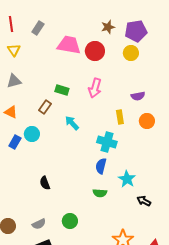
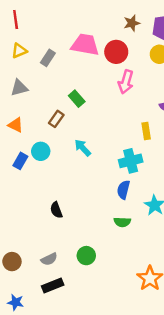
gray rectangle: (38, 28) -> (48, 58), moved
yellow triangle: (14, 50) -> (19, 51), turned 40
pink arrow: (95, 88) -> (126, 82), moved
green rectangle: (62, 90) -> (77, 99), turned 32
cyan arrow: (72, 123) -> (83, 148), moved
cyan cross: (107, 142) -> (131, 161), turned -30

